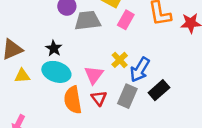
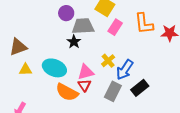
black star: (54, 48) -> (74, 42), moved
pink triangle: (94, 75) -> (86, 72), turned 36
red triangle: (99, 98) -> (84, 85), moved
orange semicircle: (73, 100) -> (67, 92), turned -55

